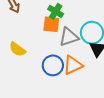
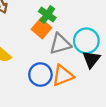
orange square: (51, 24) -> (41, 29), turned 30

